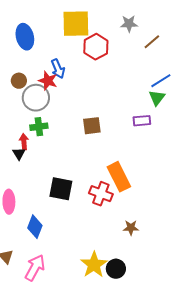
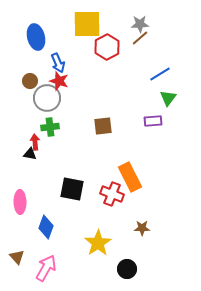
brown line: (152, 42) -> (140, 38), moved
blue arrow: (58, 69) -> (58, 63), moved
blue line: (161, 81) -> (160, 74), moved
black triangle: (19, 154) -> (30, 154), turned -48
yellow star: (94, 265) -> (98, 243), moved

